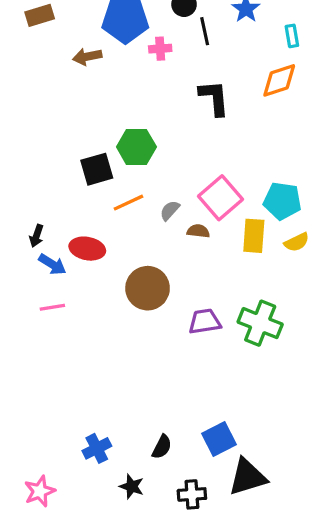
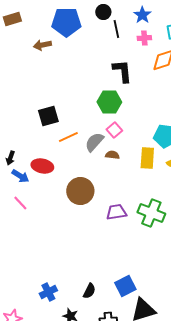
pink cross: (160, 49) -> (144, 38), moved
green hexagon: (136, 147) -> (109, 102), moved
pink square: (221, 198) -> (114, 130), moved, size x0.6
gray semicircle: (170, 210) -> (94, 142), size x1.5
pink line: (52, 307) -> (20, 203), turned 56

